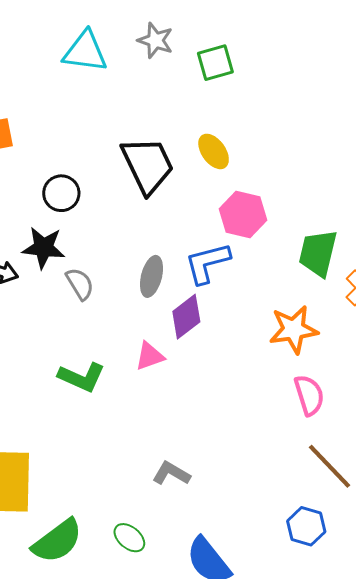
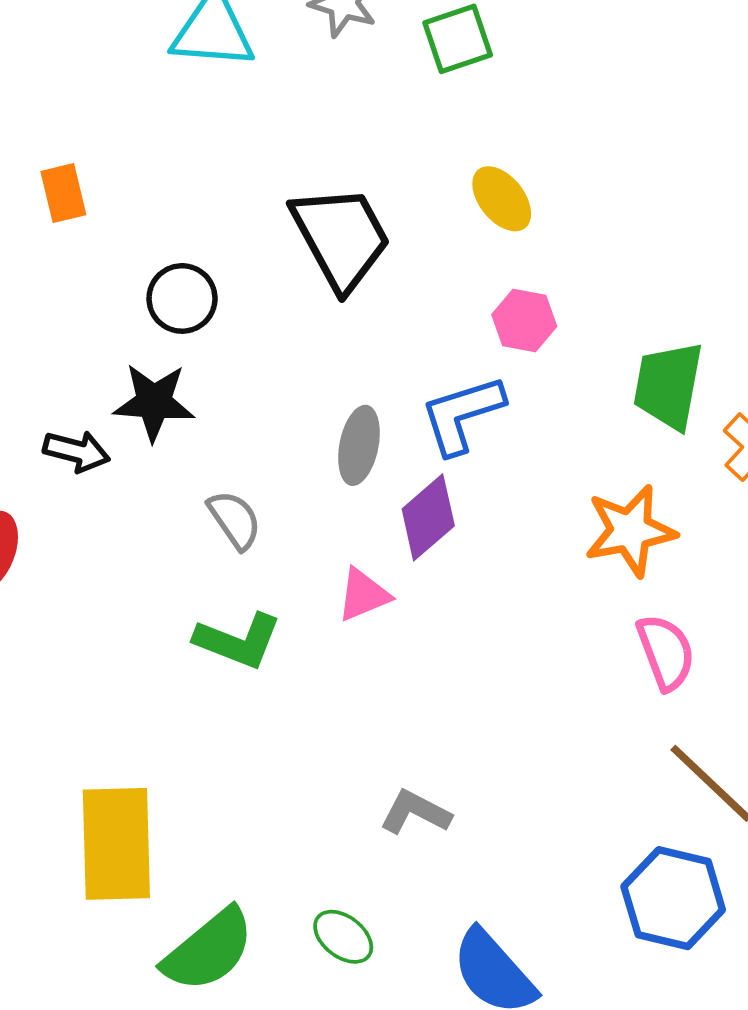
yellow ellipse: (214, 151) -> (502, 199), moved
pink hexagon: (243, 214) -> (524, 320), size x0.7
gray semicircle: (80, 284) -> (235, 520), moved
blue hexagon: (306, 526) -> (673, 898), size x1.4

